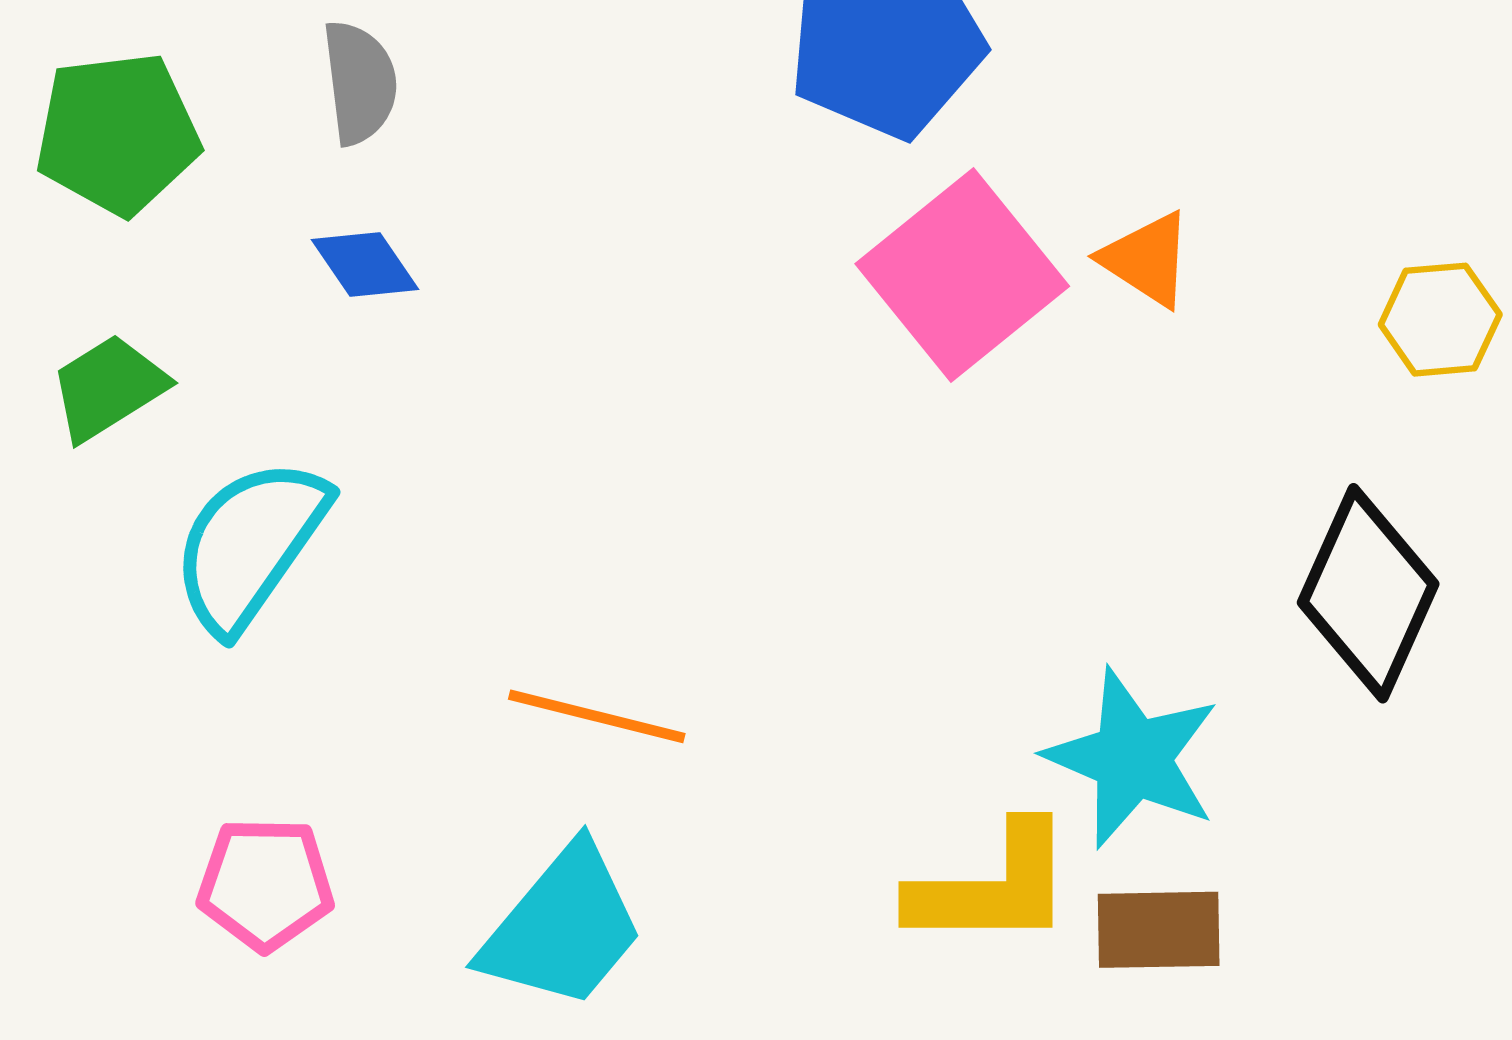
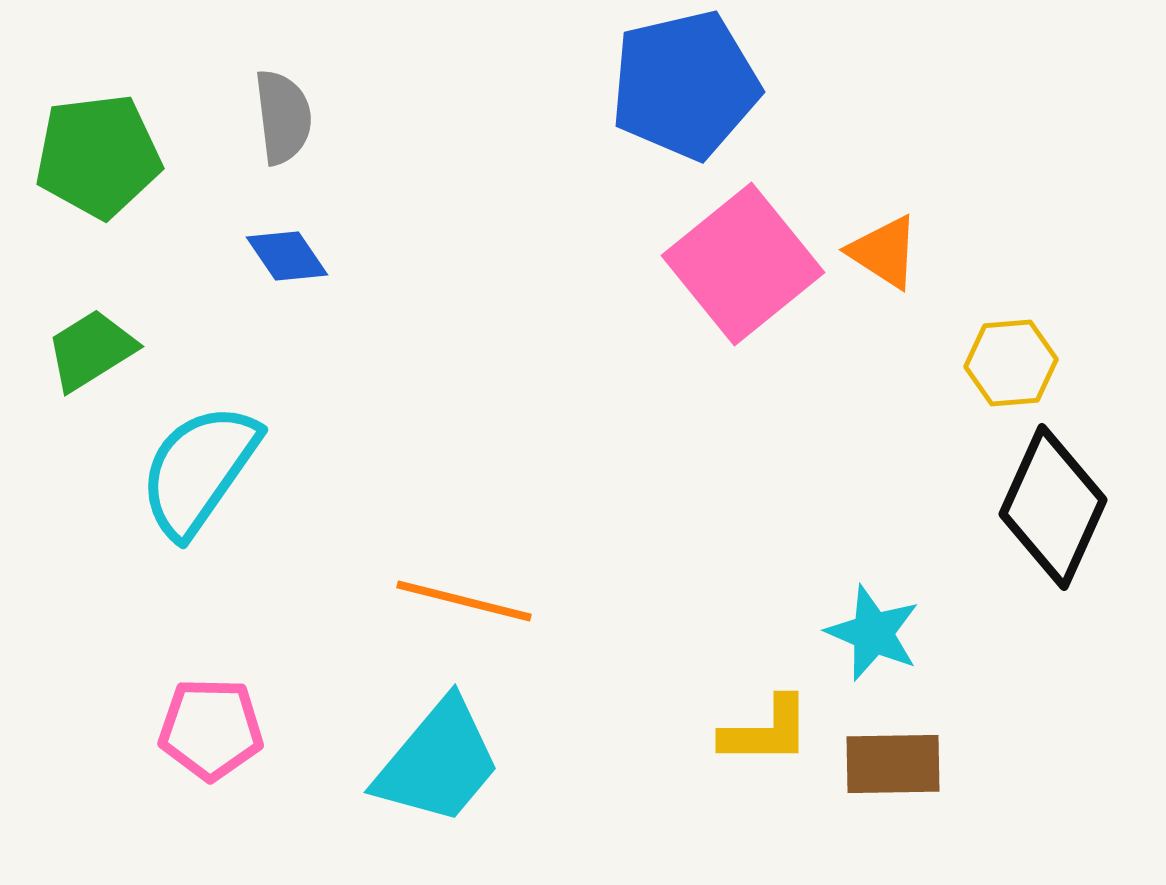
yellow hexagon: (1440, 320) -> (1011, 363), moved
cyan star: (1132, 758) -> (873, 633), size x0.7
yellow L-shape: (992, 887) -> (766, 731), size x0.7

